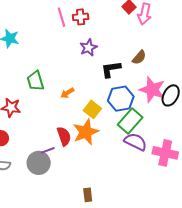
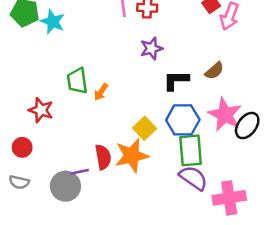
orange arrow: (67, 93) -> (101, 92), moved, turned -32
green rectangle: (130, 121) -> (191, 150), turned -55
pink cross: (165, 153) -> (229, 198), turned -30

